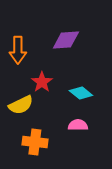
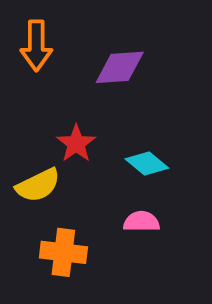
orange arrow: (18, 50) -> (36, 46), moved

